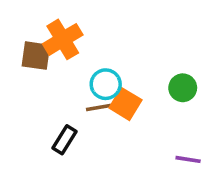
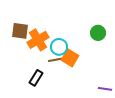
orange cross: (63, 39) -> (38, 40), moved
green circle: (183, 88) -> (98, 33), moved

